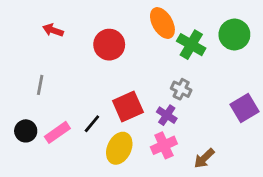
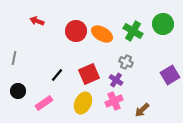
orange ellipse: (162, 23) -> (102, 34), moved, turned -30
gray line: (40, 85) -> (14, 58), moved
black line: (92, 124) -> (57, 75), moved
pink rectangle: (57, 132) -> (44, 103), moved

